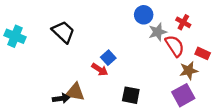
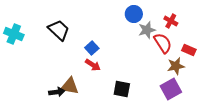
blue square: (108, 58) -> (92, 48), moved

